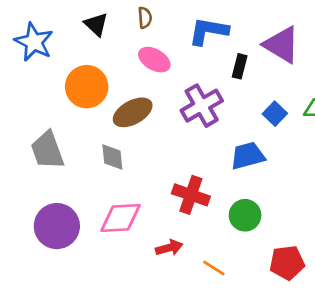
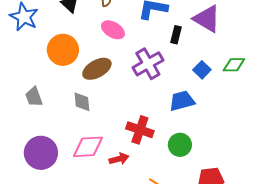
gray trapezoid: (47, 150) -> (34, 97), size x0.7
red arrow: (169, 248) -> (119, 159), moved

